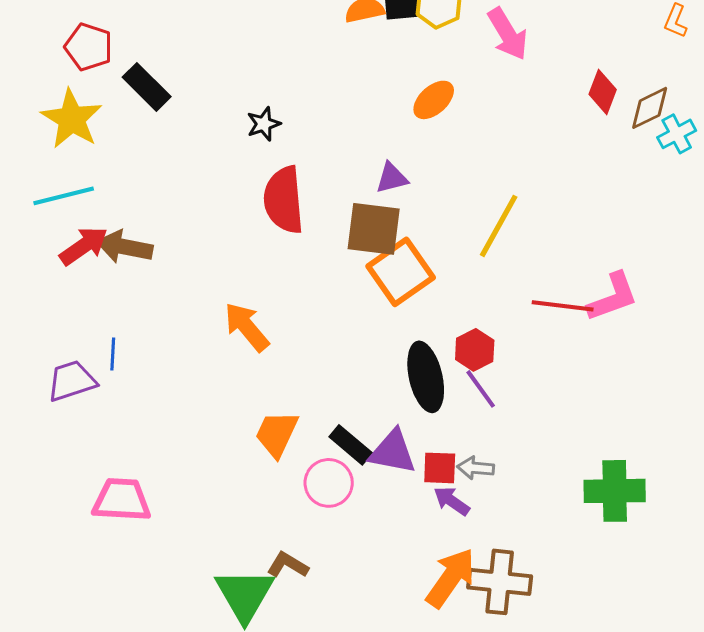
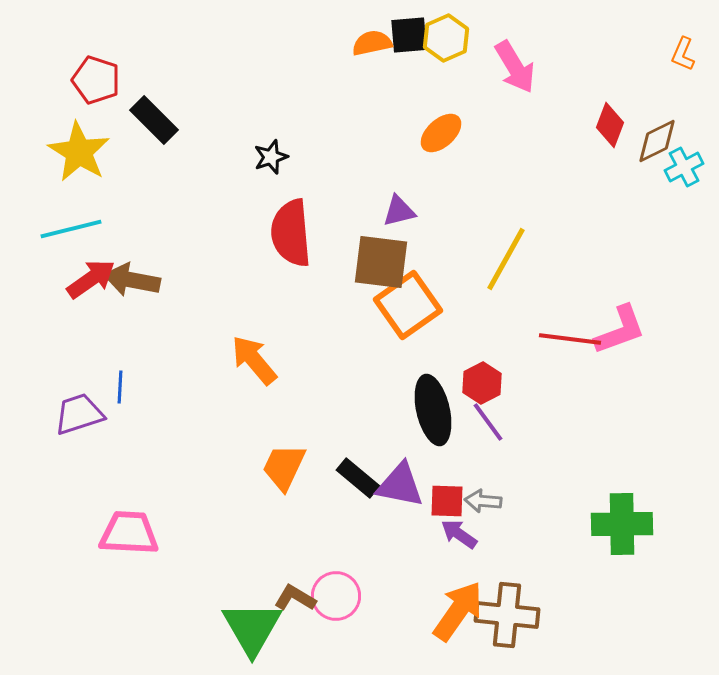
pink circle: (329, 483) -> (336, 596), moved

